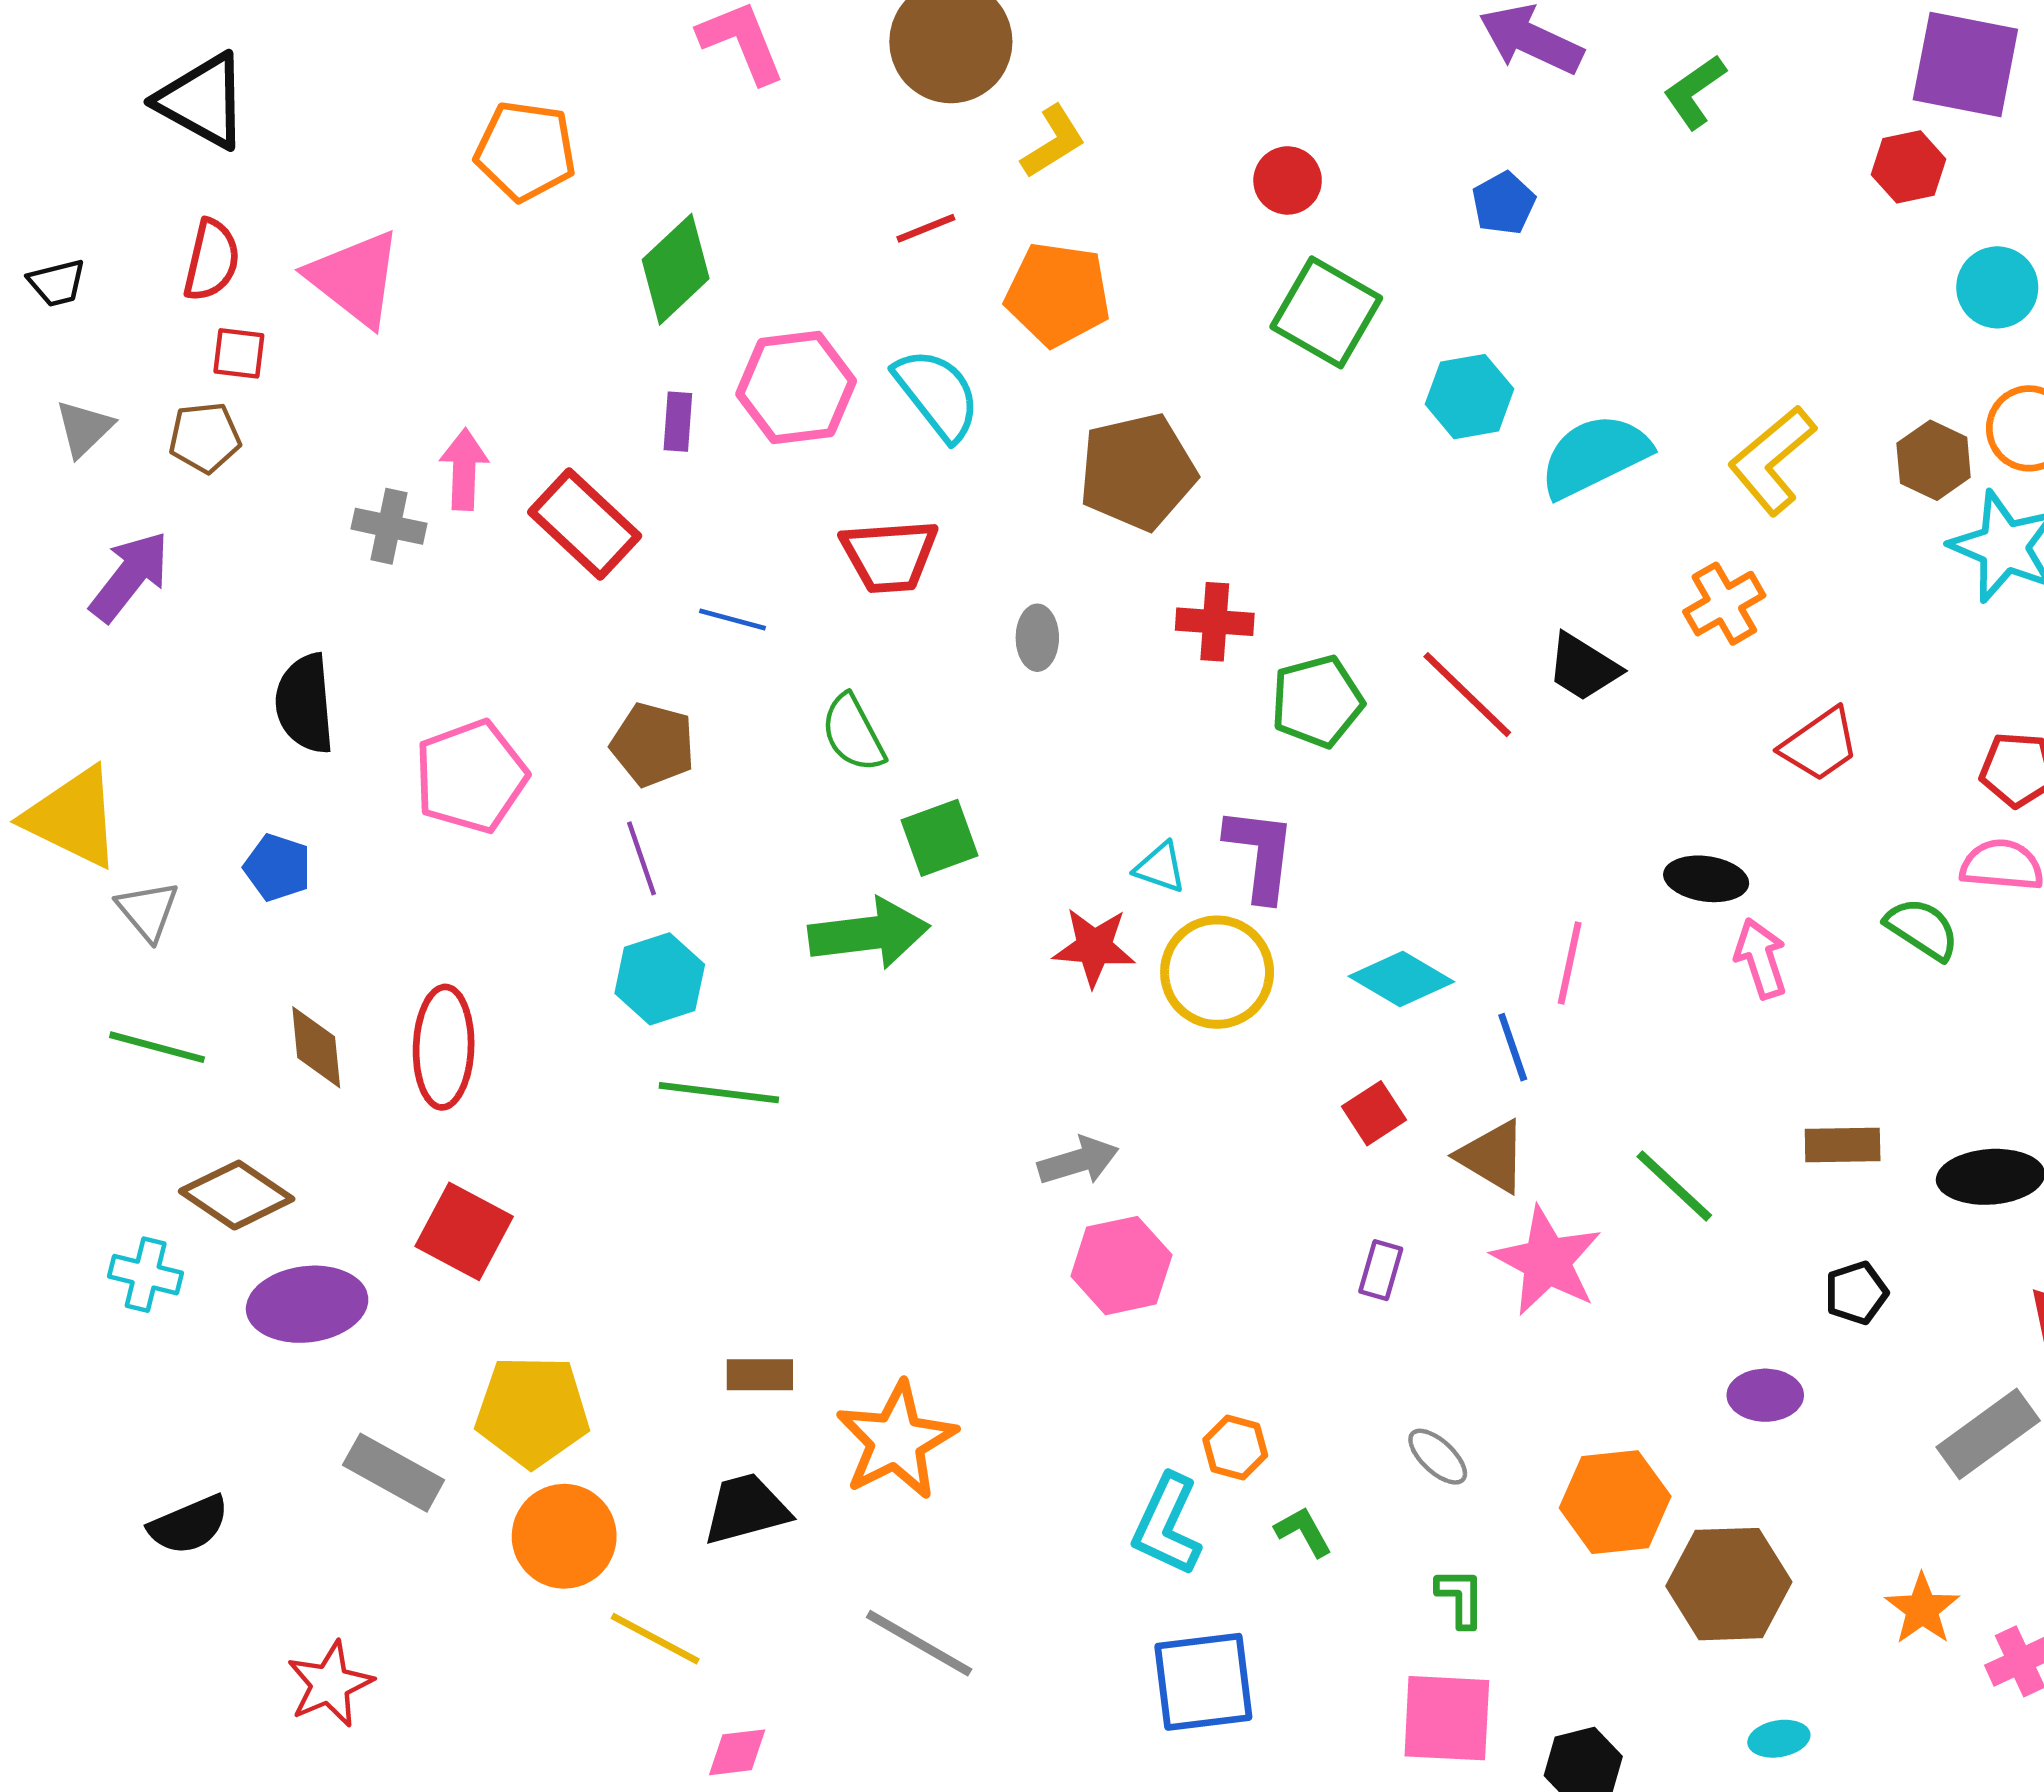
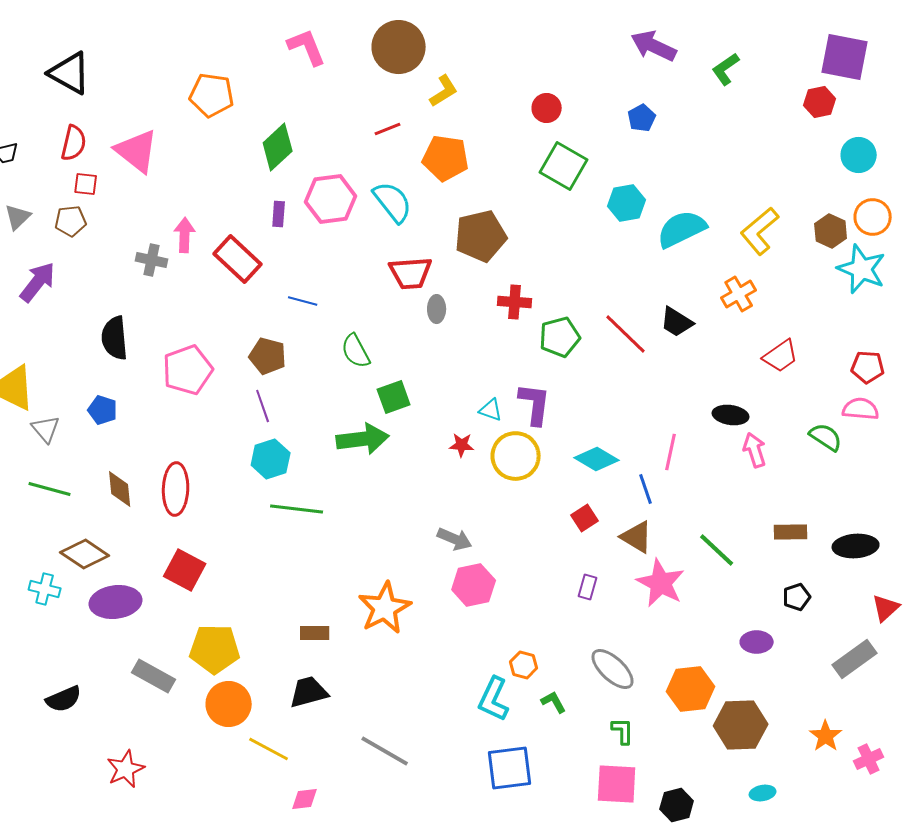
red trapezoid: (889, 556) -> (411, 273), moved
red star: (1094, 947) -> (462, 445), size x0.7
gray arrow: (1078, 1161) -> (455, 539), turned 40
orange star: (896, 1441) -> (385, 608), moved
gray ellipse: (1438, 1457) -> (613, 669), size x1.6

